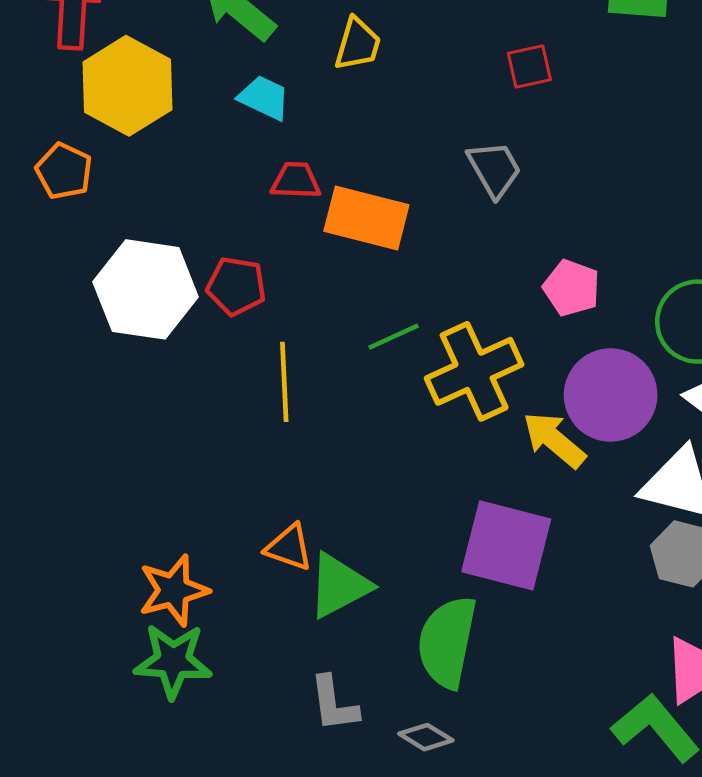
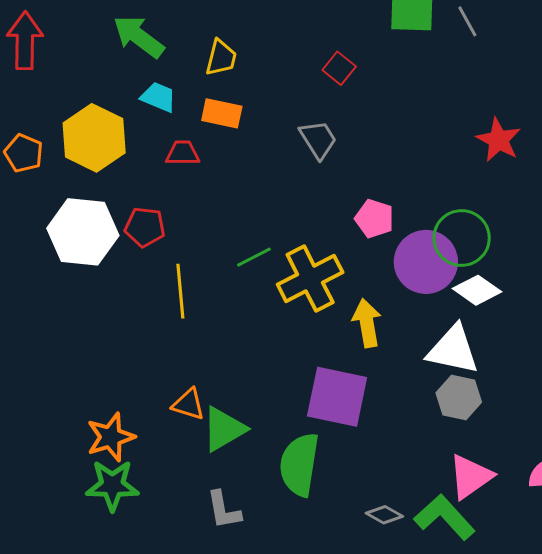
red square: (529, 67) -> (339, 68), turned -36
yellow hexagon: (127, 86) -> (94, 138), moved
orange rectangle: (366, 218) -> (222, 113), moved, size x0.7
purple circle: (611, 395) -> (426, 262), moved
yellow arrow: (554, 440) -> (367, 323), turned 42
gray diamond: (426, 737) -> (384, 515), moved

